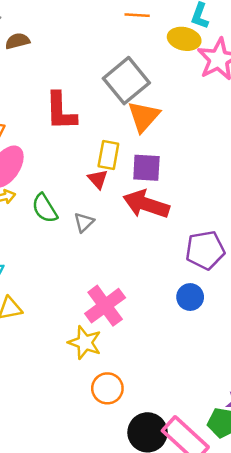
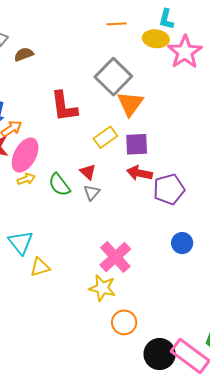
yellow rectangle: (108, 155) -> (105, 137), turned 50
red triangle: (98, 179) -> (88, 172), moved
red arrow: (146, 204) -> (139, 173), size x0.7
purple pentagon: (205, 250) -> (169, 189), moved

